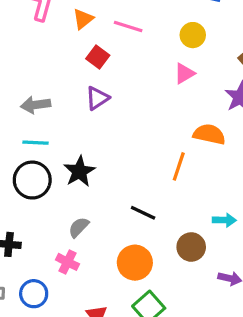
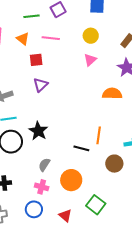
orange triangle: (83, 19) -> (23, 39), turned -32
red square: (98, 57) -> (36, 60), turned -32
orange line: (179, 166) -> (99, 135), moved
orange circle: (135, 263) -> (71, 180), moved
blue circle: (34, 294) -> (34, 209), moved

